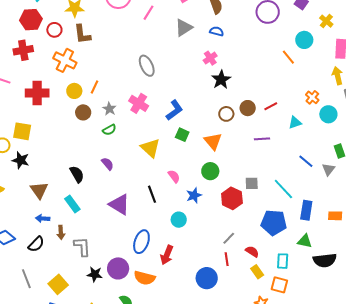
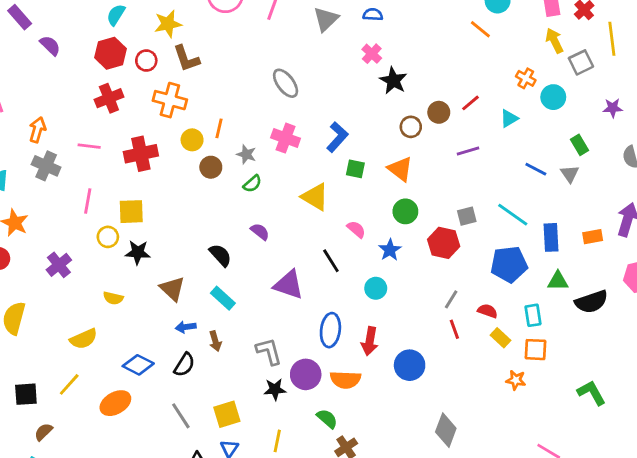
gray L-shape: (82, 247) -> (269, 351), moved
blue circle: (207, 278) -> (410, 365), moved
yellow square: (58, 284) -> (227, 414), turned 36

